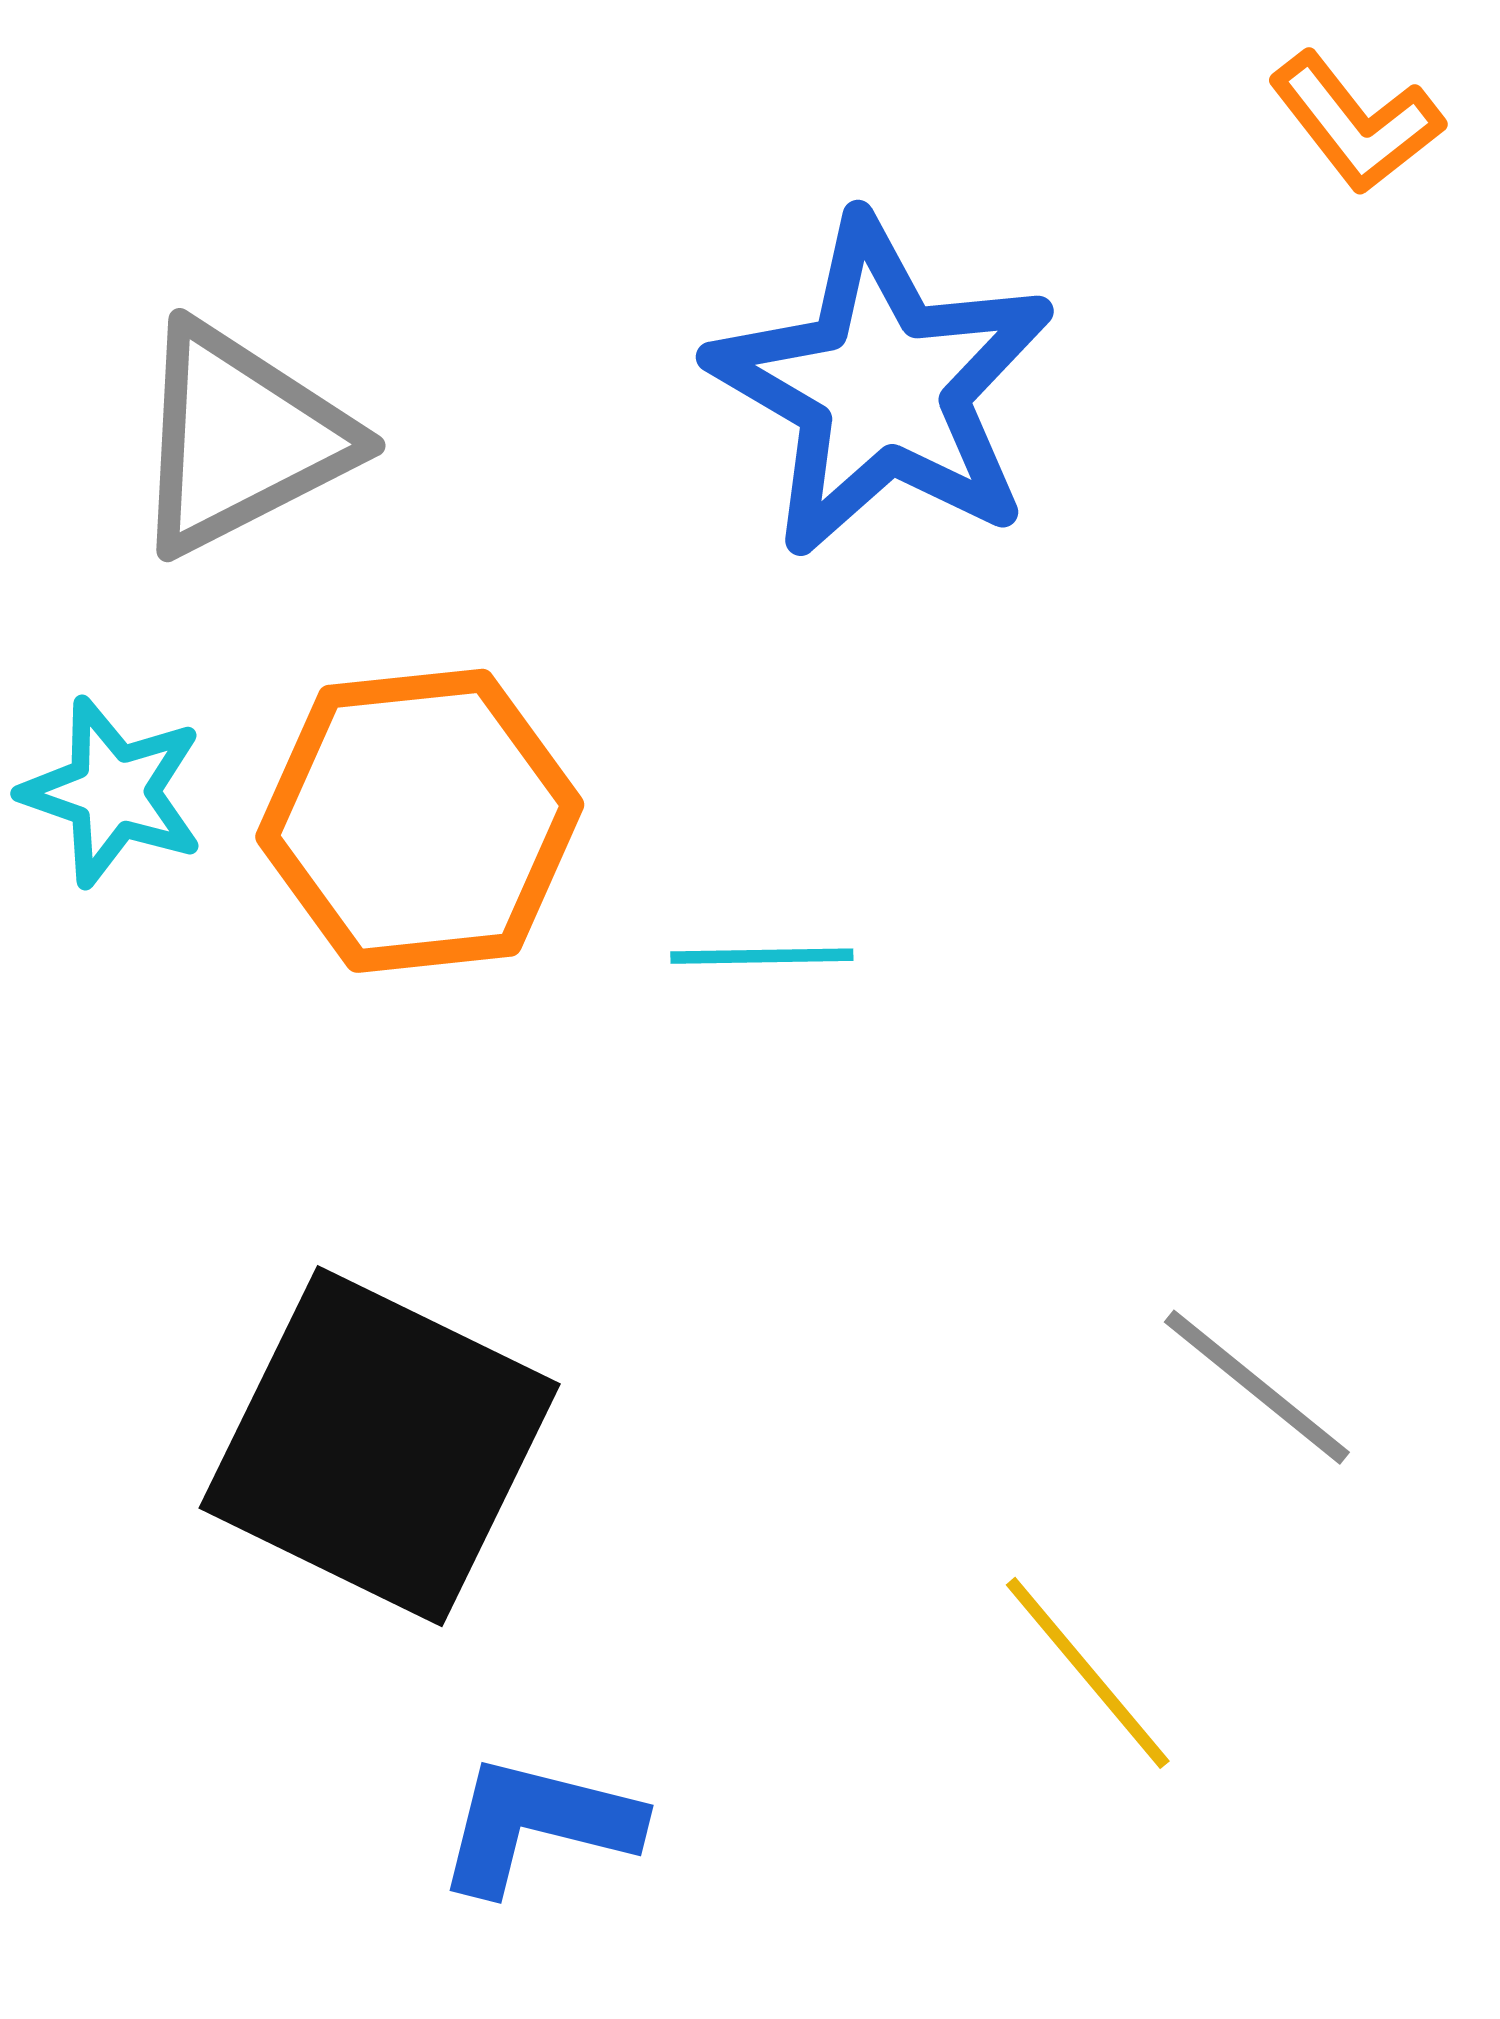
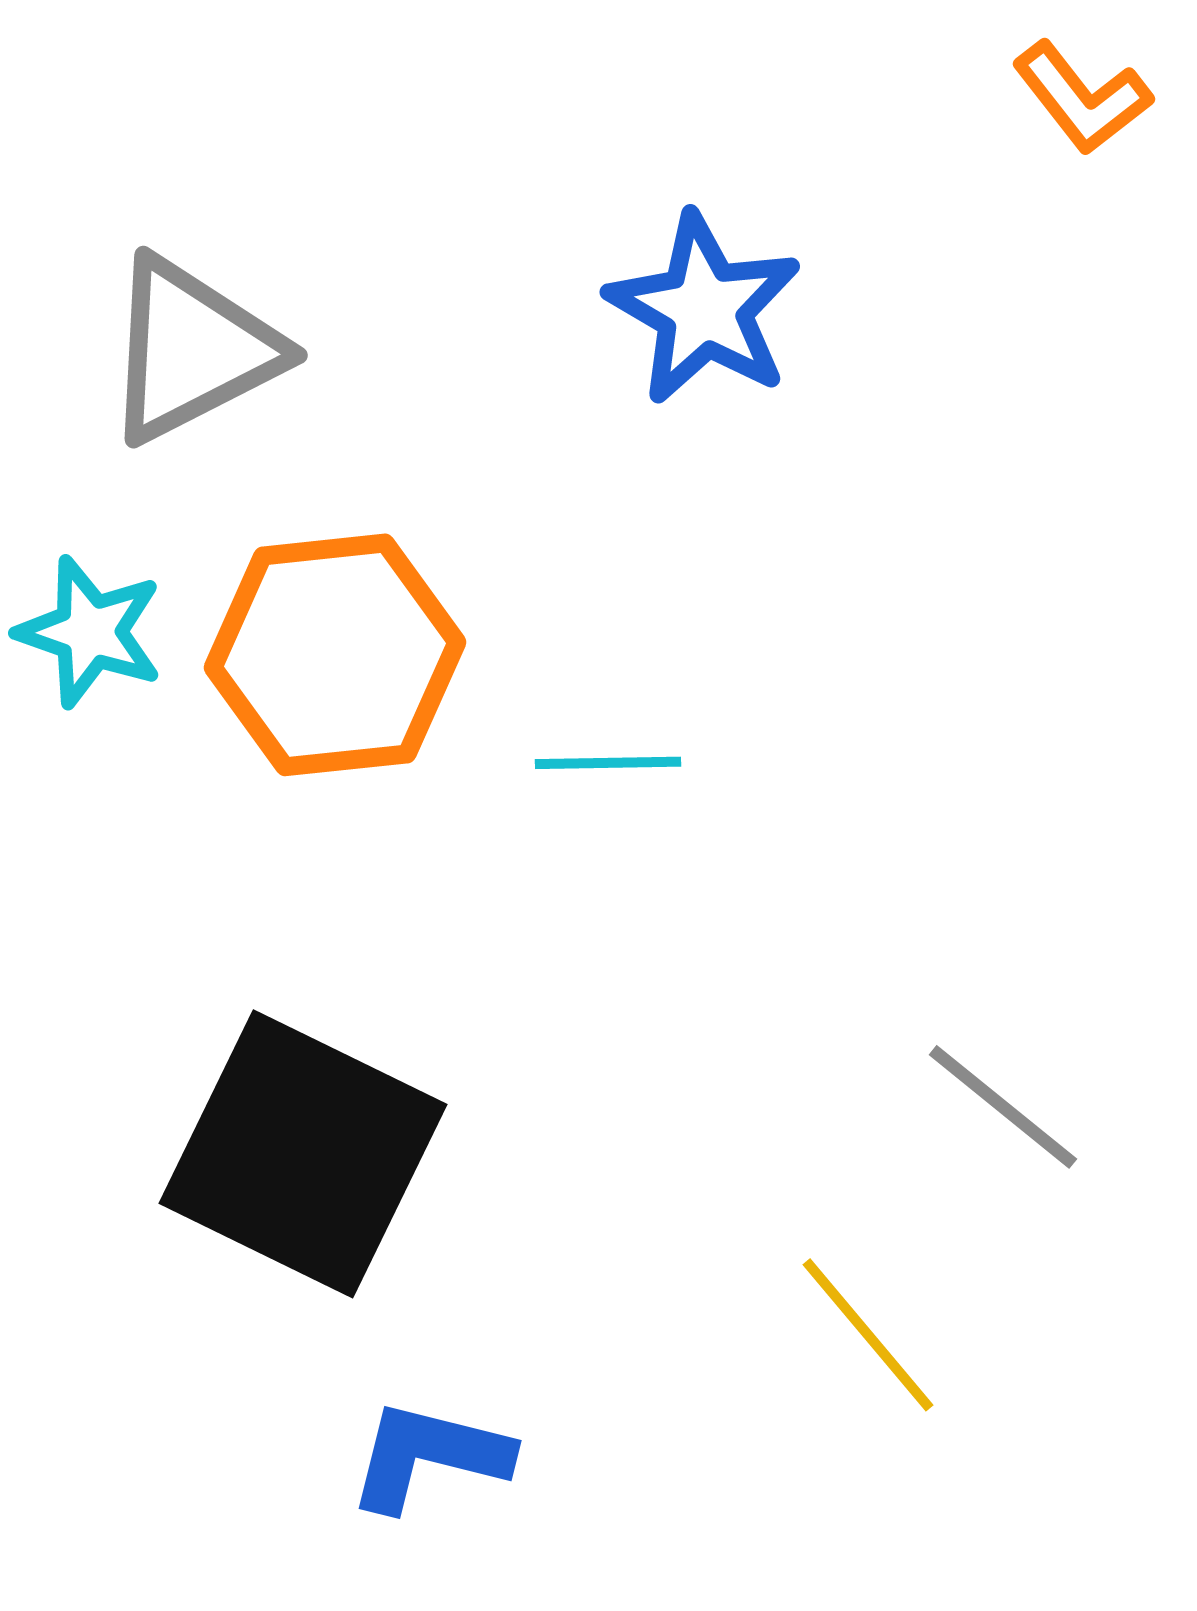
blue star: (882, 387) -> (704, 309), size x0.7

